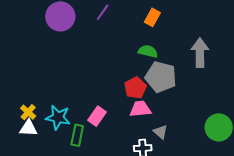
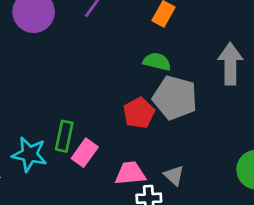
pink trapezoid: (140, 109) -> (130, 173), moved
green rectangle: (77, 135) -> (64, 136), moved

